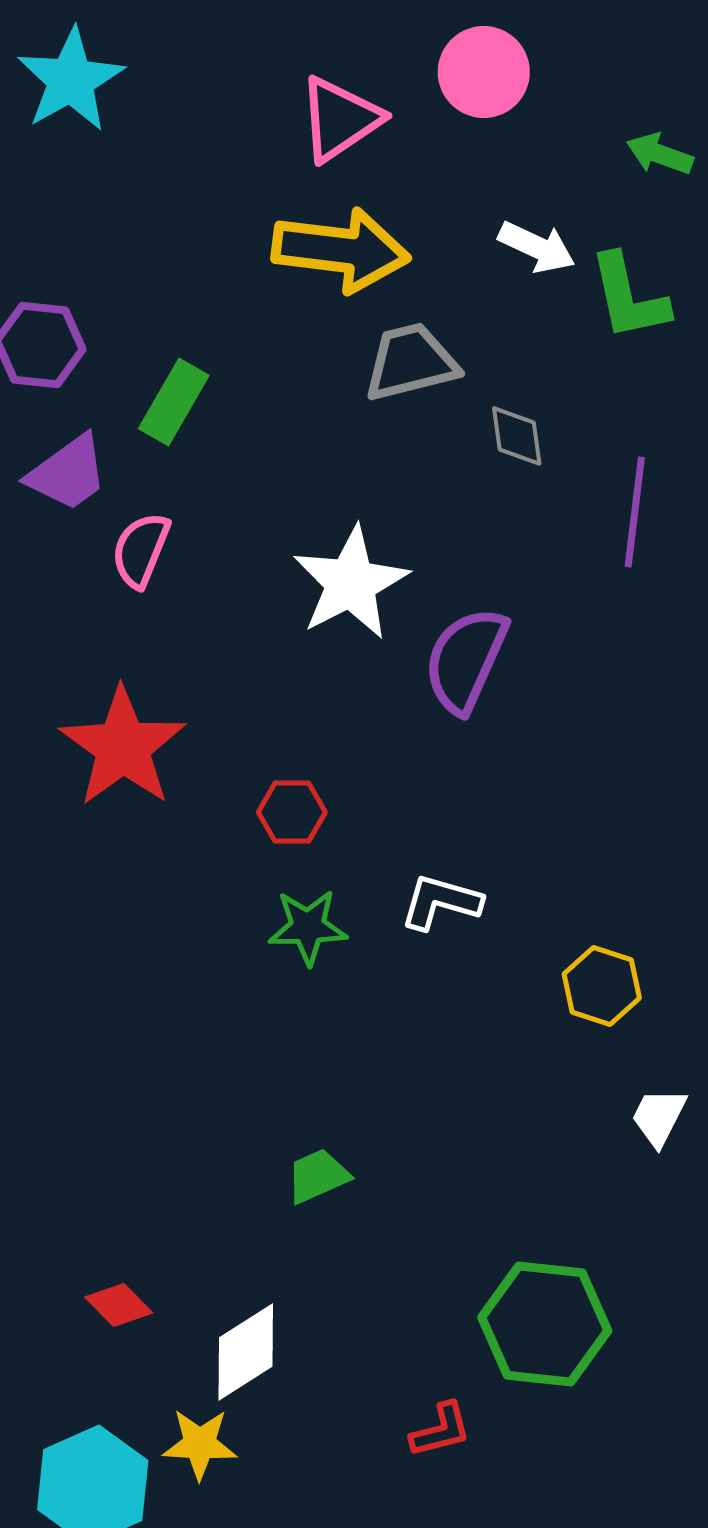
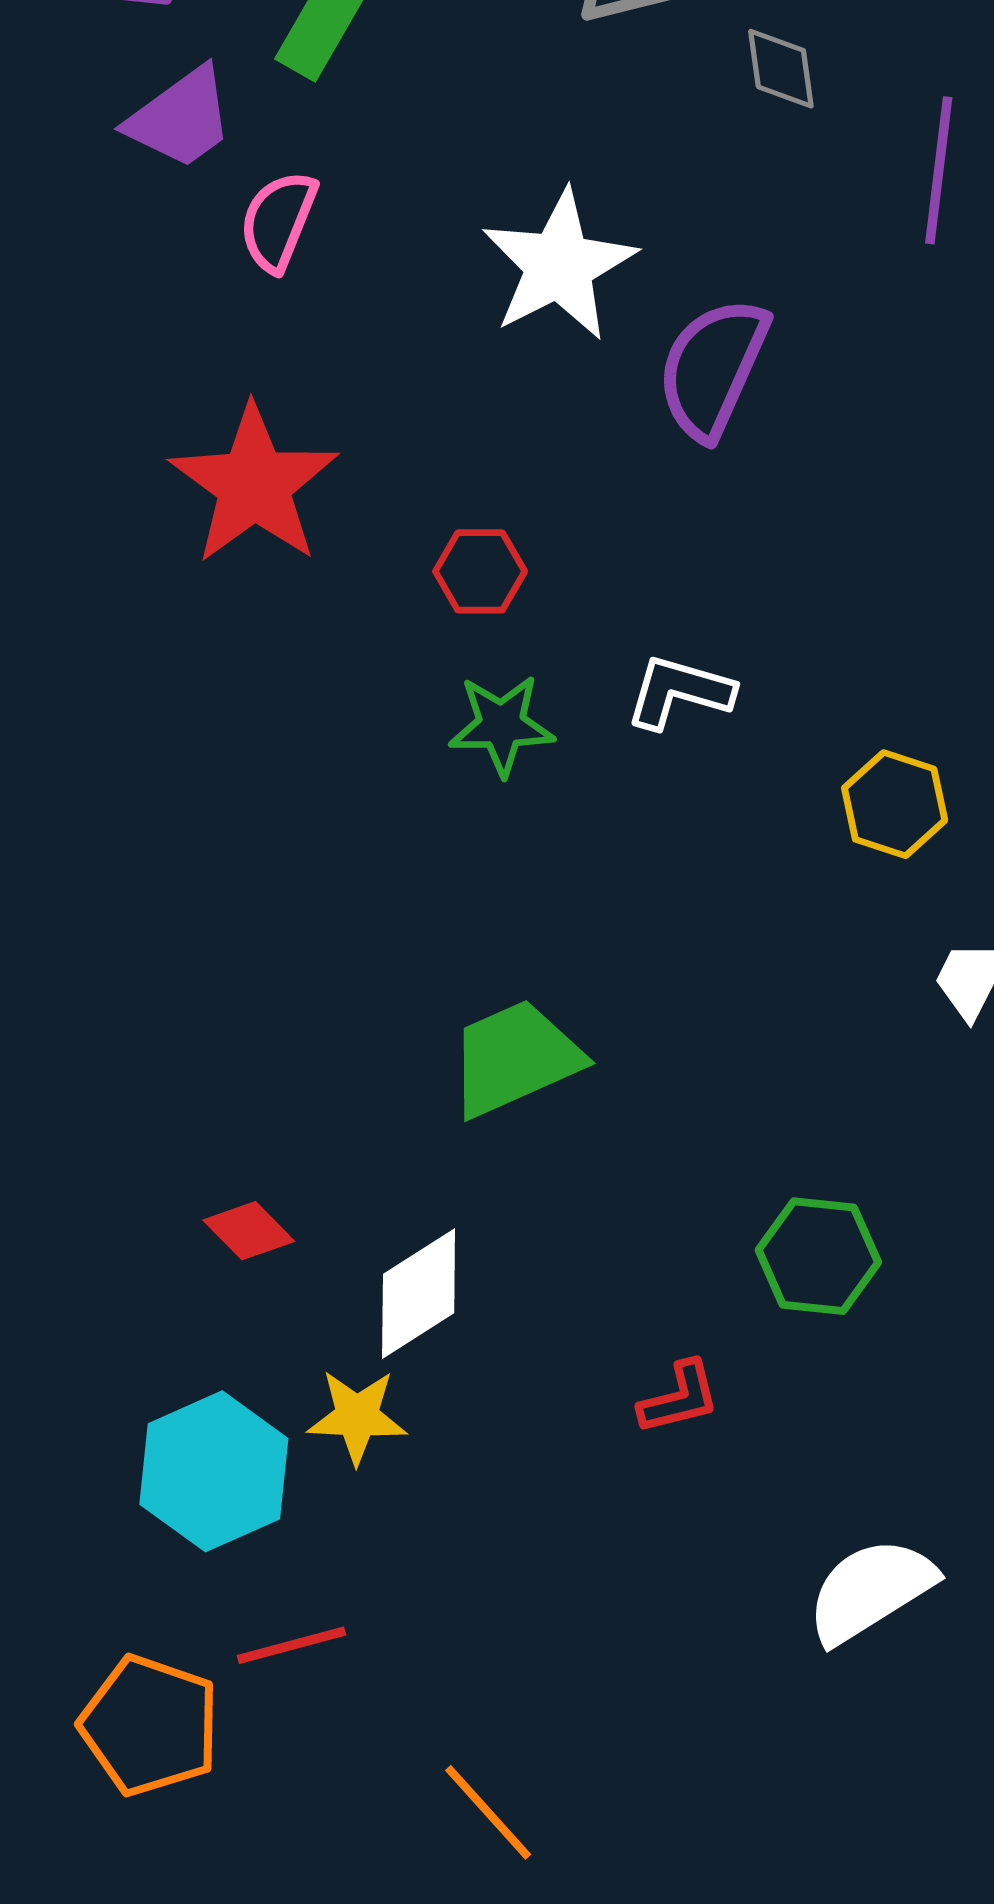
green trapezoid: (318, 1176) -> (515, 1058), size x1.6
green hexagon: (545, 1324) -> (818, 1256), size x0.7

